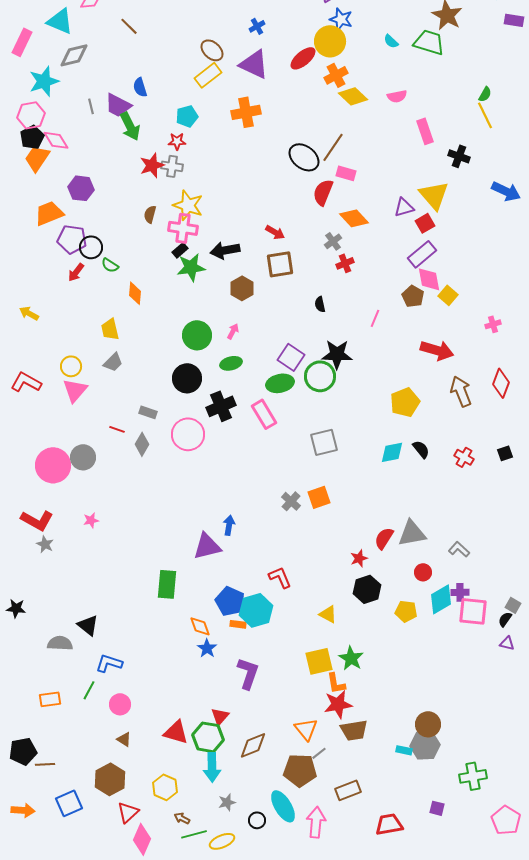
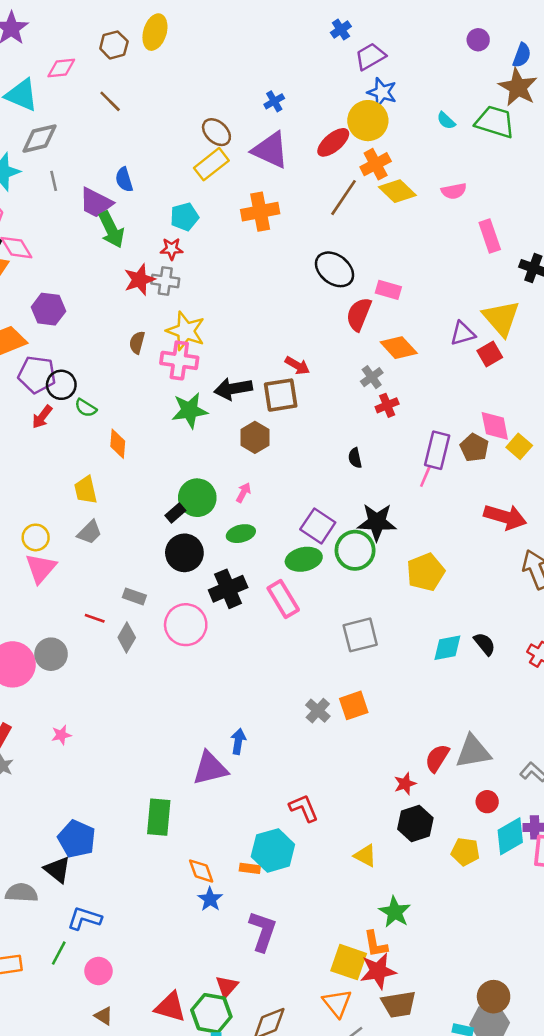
gray line: (91, 106) -> (54, 181), moved
brown line: (333, 147) -> (343, 198), moved
black rectangle: (180, 250) -> (175, 513), moved
purple rectangle: (422, 254) -> (437, 450), moved, turned -36
brown square: (280, 264) -> (281, 395), moved
yellow pentagon: (405, 402) -> (426, 572), moved
blue pentagon: (230, 601) -> (77, 839), moved
yellow square: (319, 661) -> (349, 962), moved, turned 32

